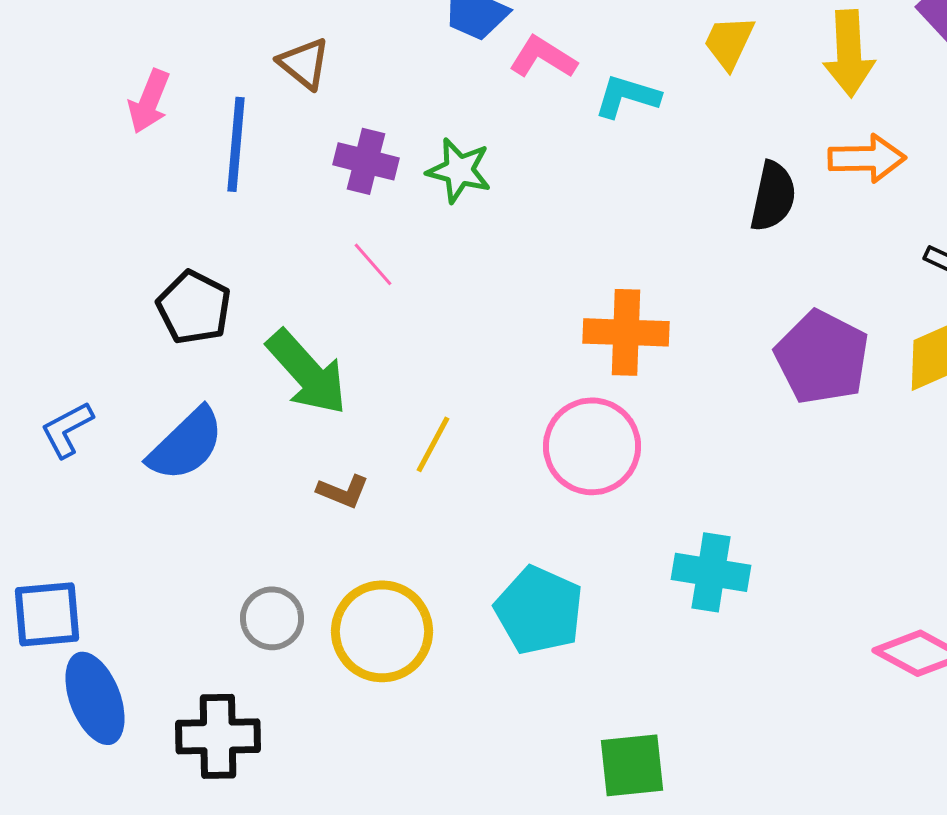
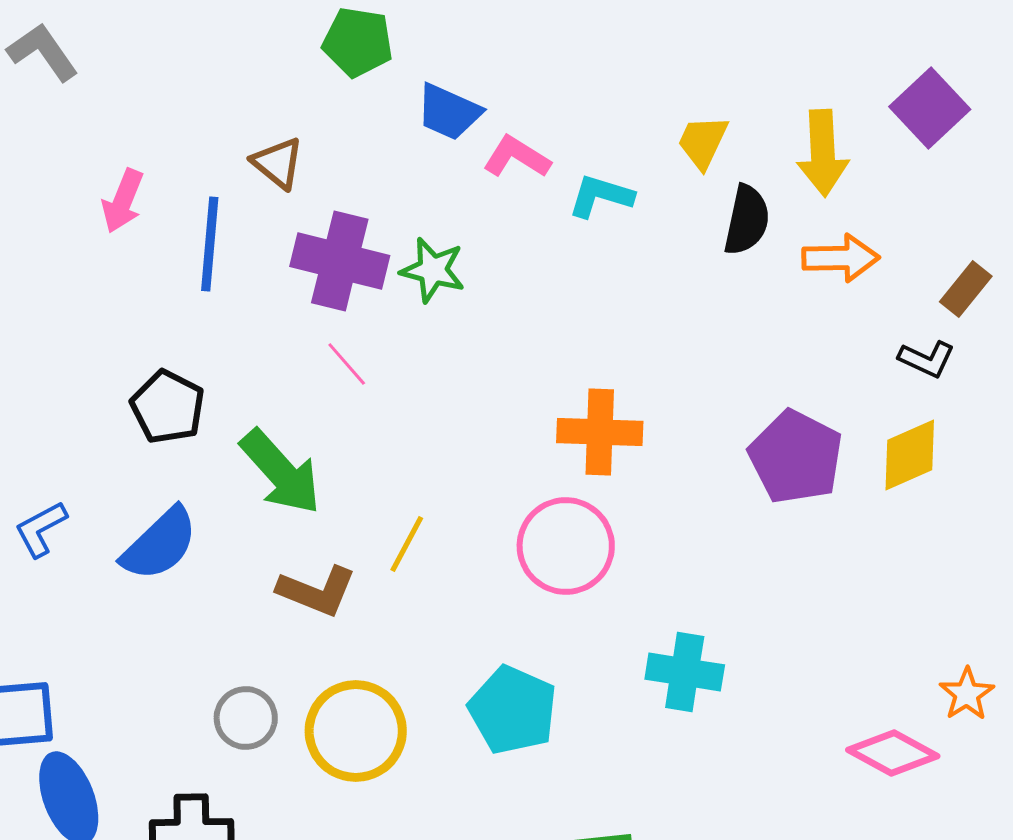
purple cross: (366, 161) -> (340, 261), size x1.5
black semicircle: (773, 196) -> (747, 220), moved
brown L-shape: (343, 491) -> (317, 591), size x1.5

